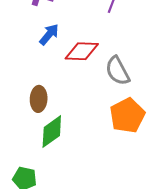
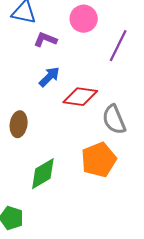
brown ellipse: (39, 99) -> (19, 124), moved
orange pentagon: (127, 116) -> (99, 160), moved

